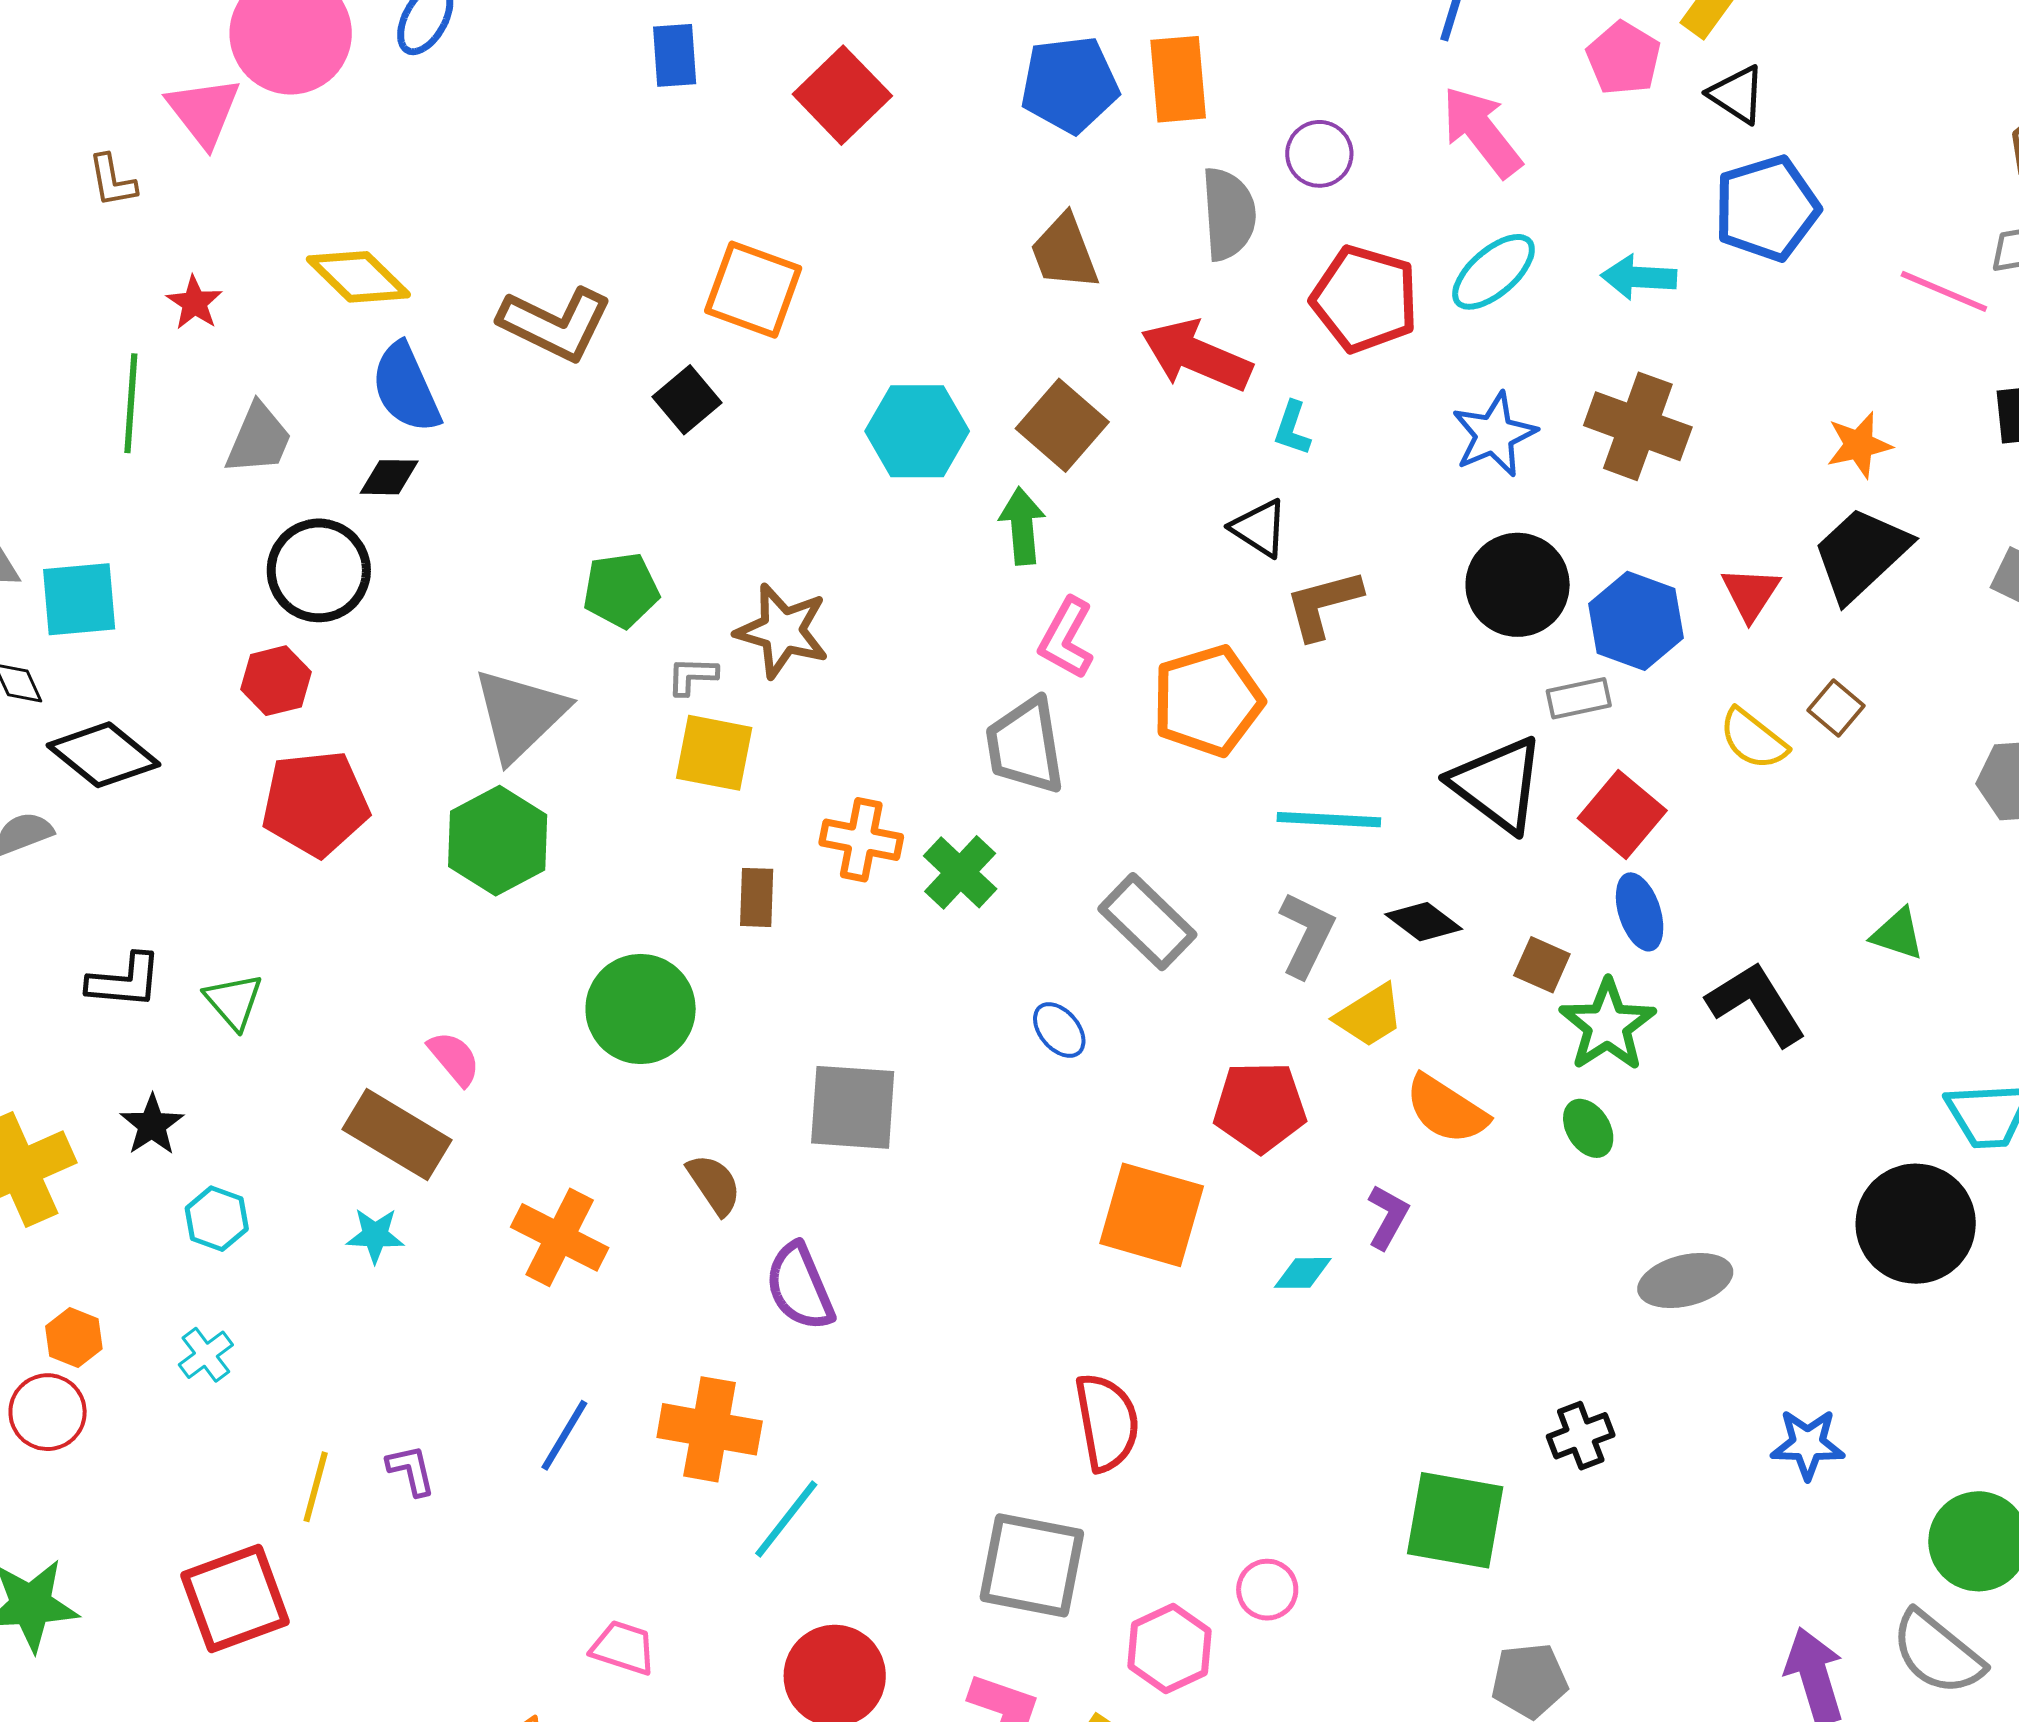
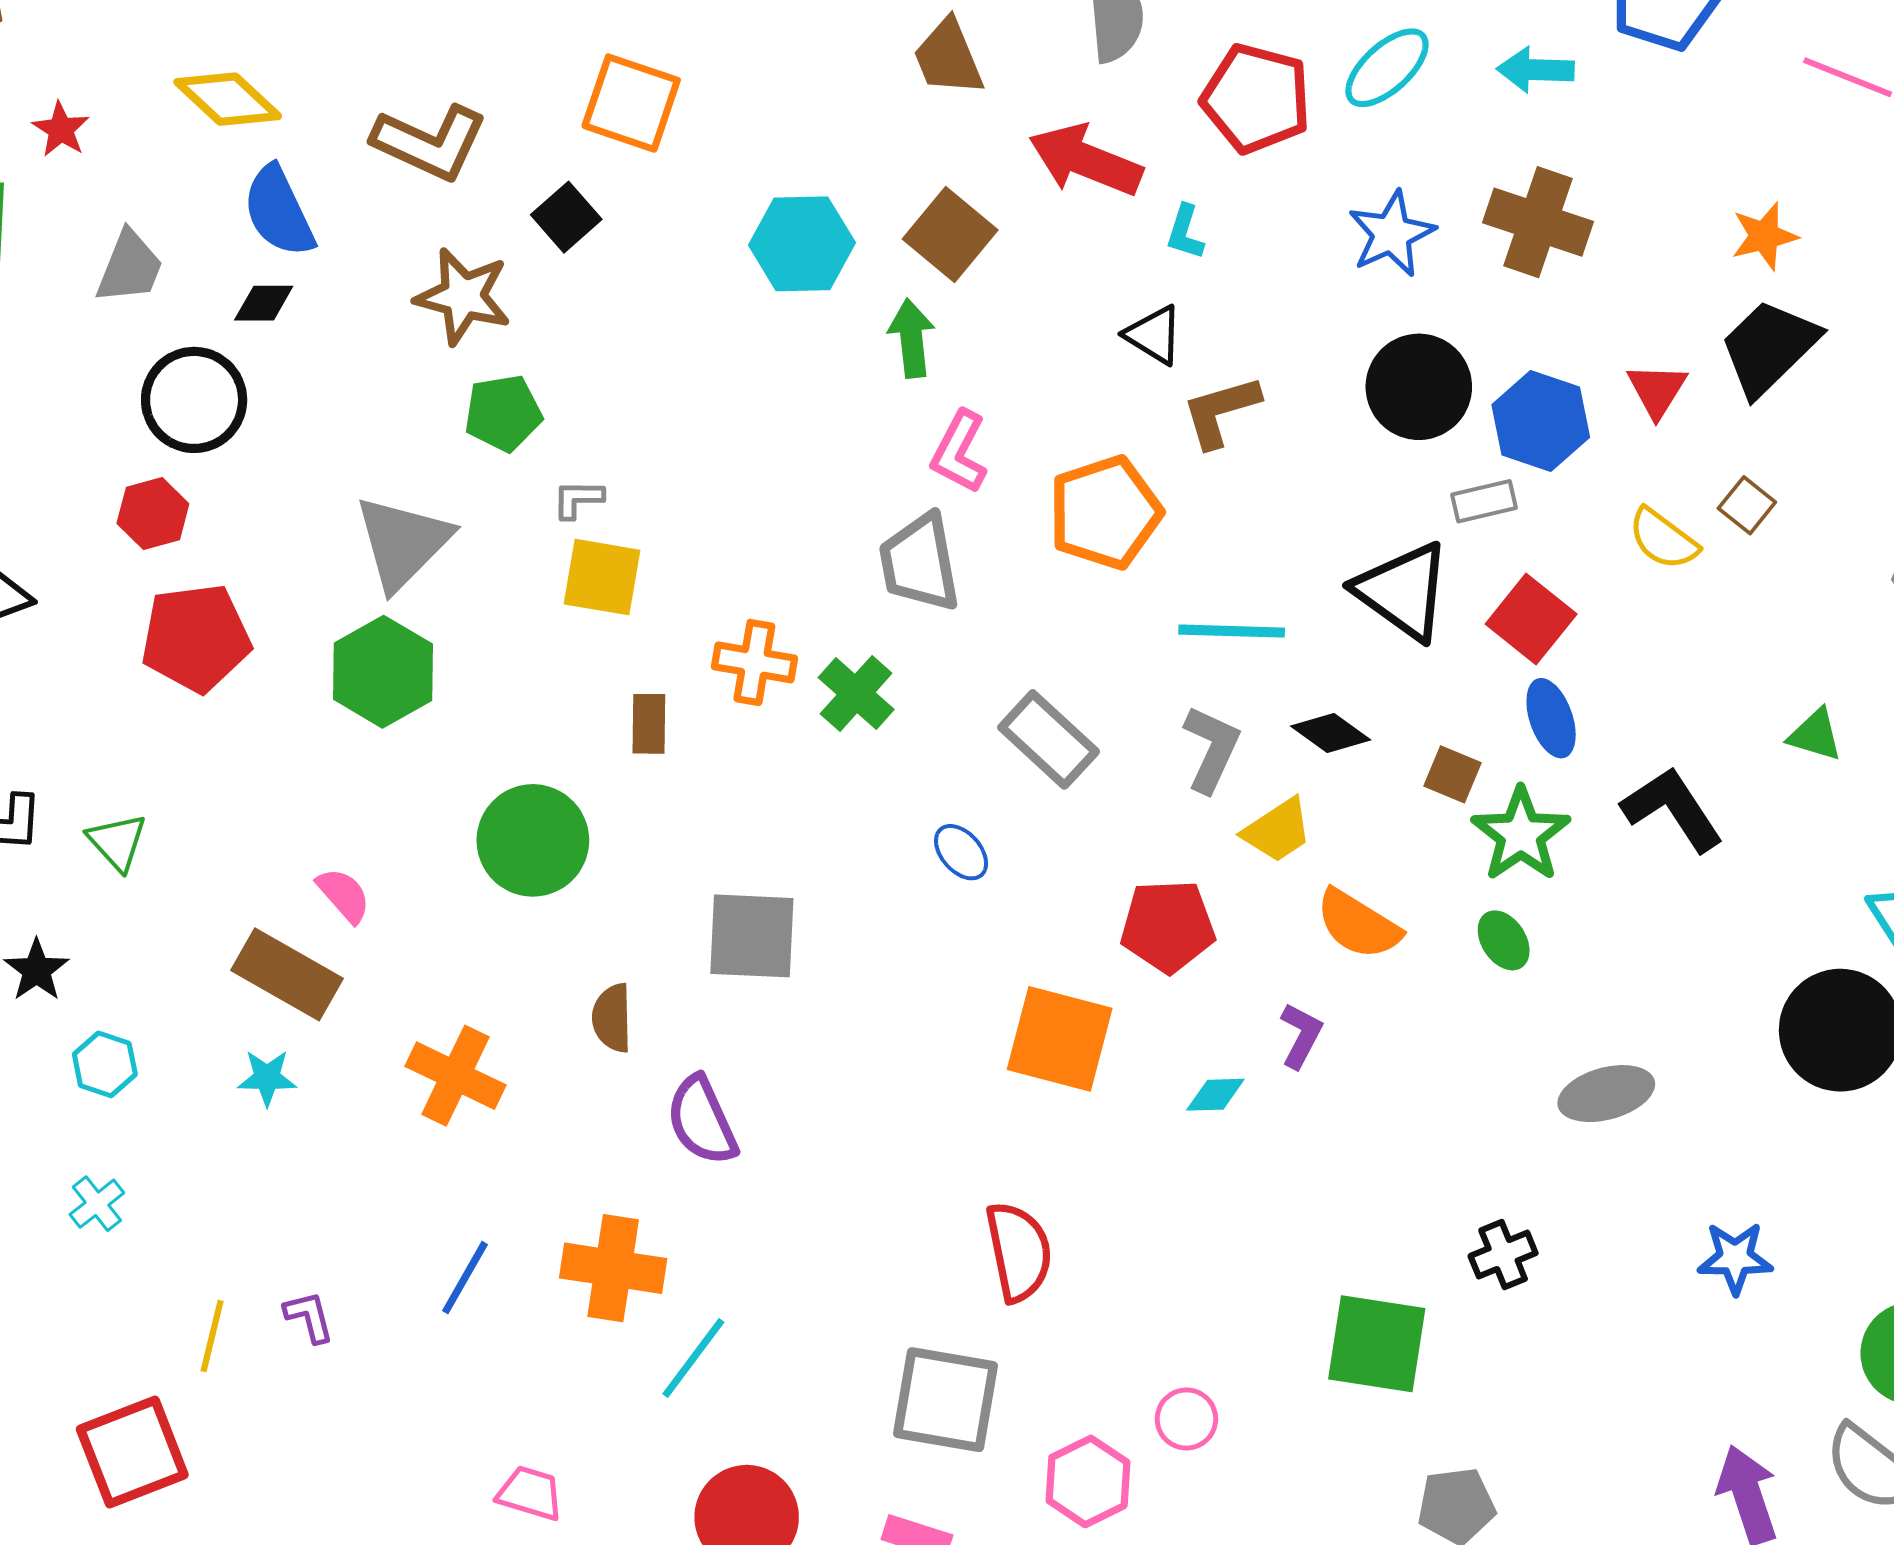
brown star: (782, 631) -> (463, 296), moved
brown semicircle: (714, 1184) -> (612, 1018), turned -146

